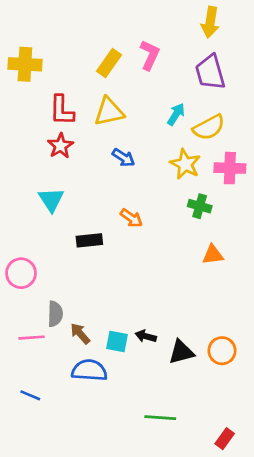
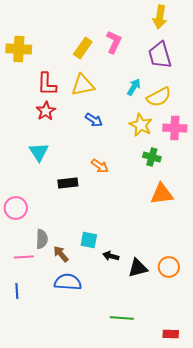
orange triangle: (213, 255) -> (162, 194), size x1.4
cyan square: (117, 341) -> (89, 240), moved
blue line: (30, 395) -> (17, 291), moved, turned 63
red rectangle: (225, 439) -> (171, 334), turned 56

